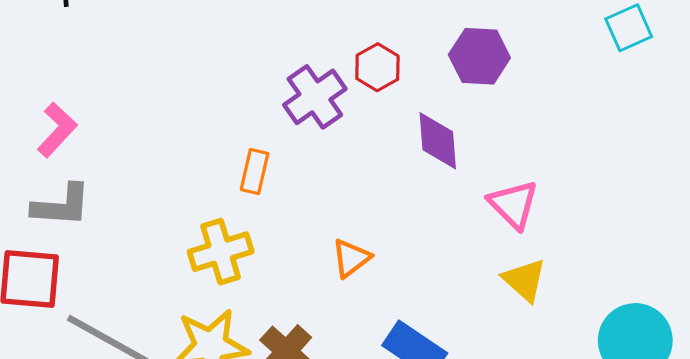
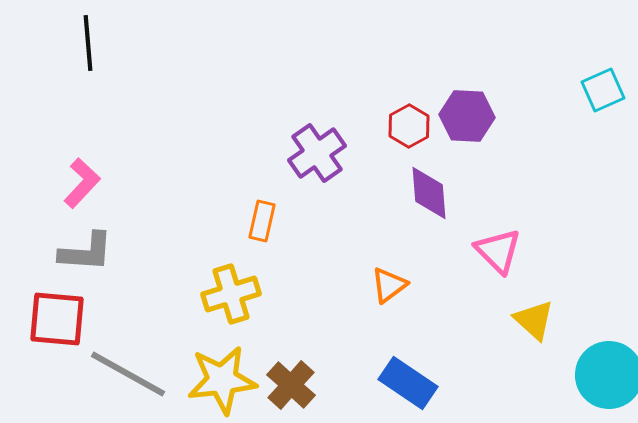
red hexagon: (377, 67) -> (409, 126), moved
orange triangle: (351, 258) -> (389, 285), moved
yellow triangle: (524, 280) -> (534, 320), moved

